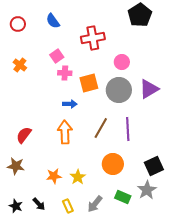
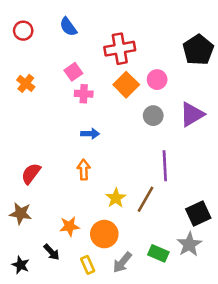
black pentagon: (140, 15) -> (198, 50), moved
orange square: (89, 83) -> (126, 85), moved, turned -30
gray circle: (119, 90) -> (153, 116), size x0.6
brown line: (101, 128) -> (145, 199), moved
orange arrow: (65, 132) -> (84, 170), size x0.7
orange circle: (113, 164) -> (104, 234), moved
yellow star: (78, 177) -> (116, 198), moved
black arrow: (39, 204) -> (52, 252), moved

